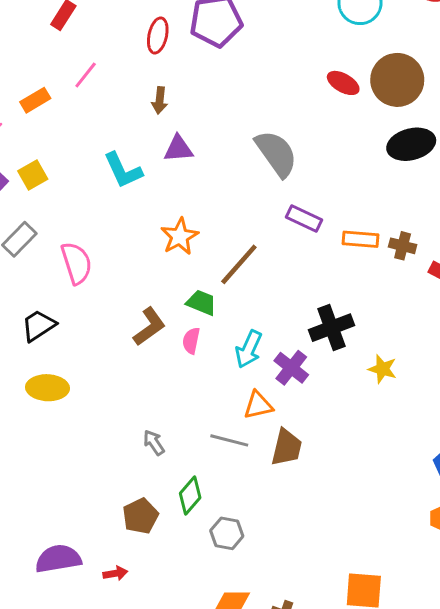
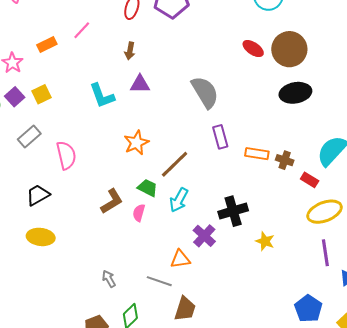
purple rectangle: (304, 219) -> (220, 137), turned 45
cyan arrow: (249, 349) -> (179, 200), moved
brown trapezoid: (287, 447) -> (185, 309), moved

